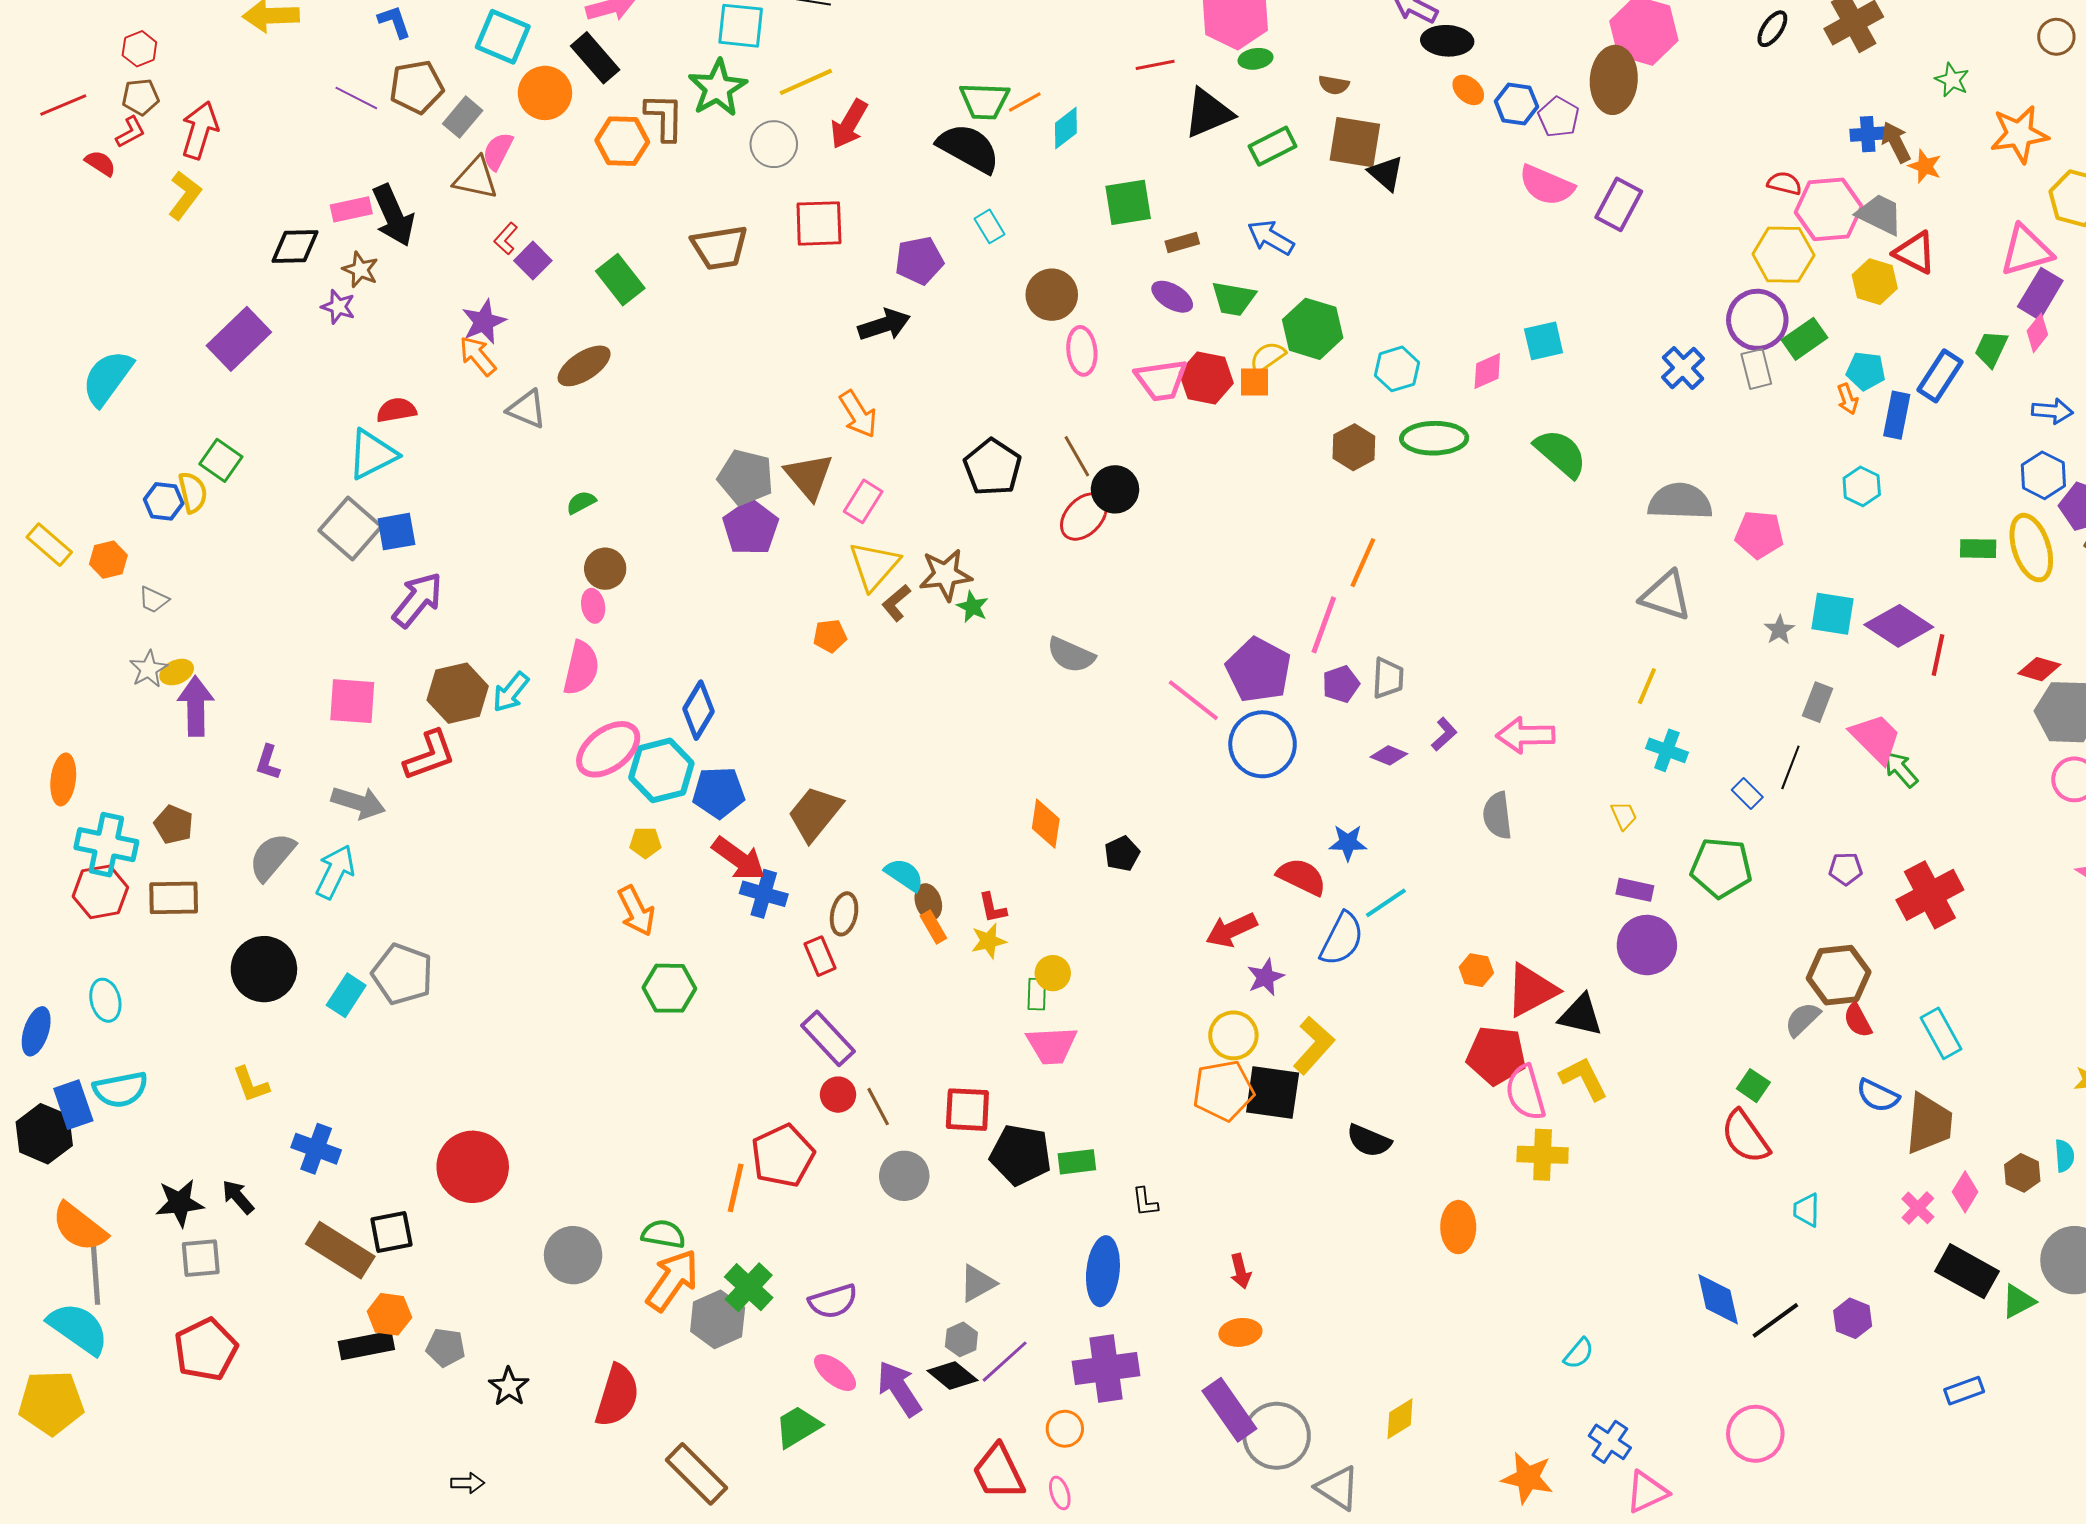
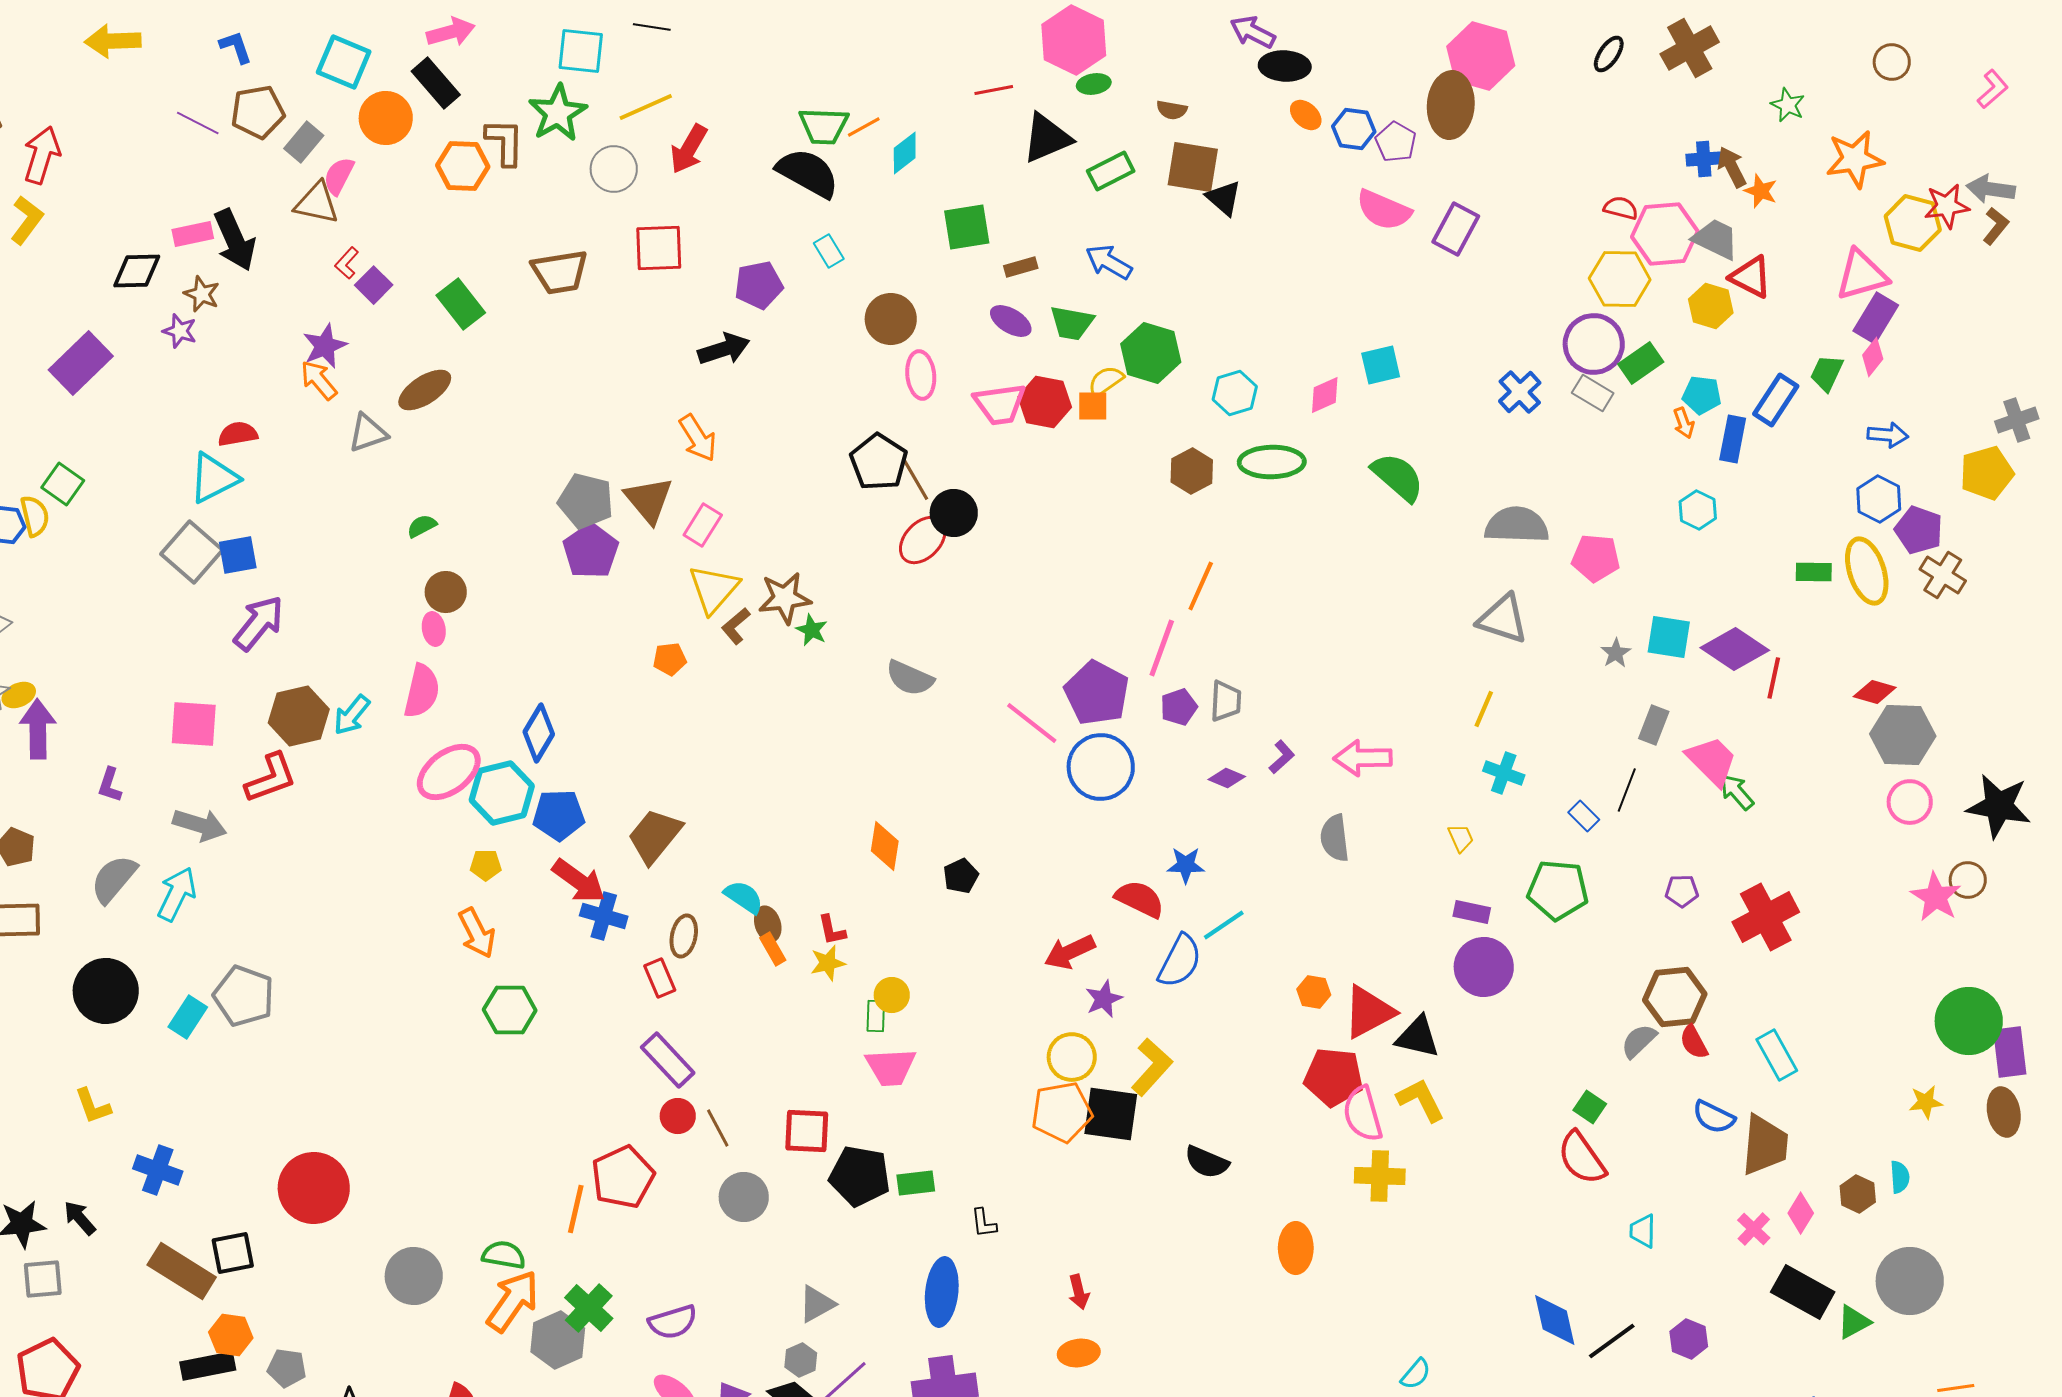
gray rectangle: (1756, 369) -> (1593, 393), turned -45
gray triangle: (527, 409) -> (368, 433), turned -42
black pentagon: (993, 467) -> (879, 462), moved

